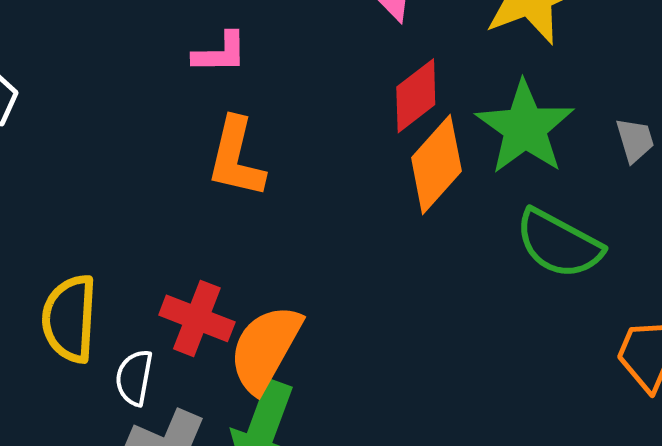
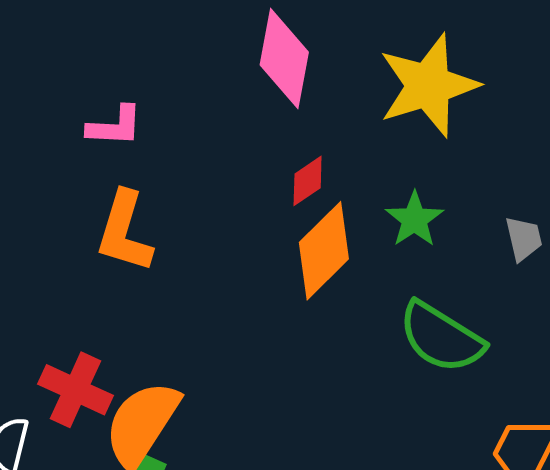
red diamond: (416, 96) -> (308, 181), size x0.7
green star: (525, 128) -> (414, 219), size x0.6

